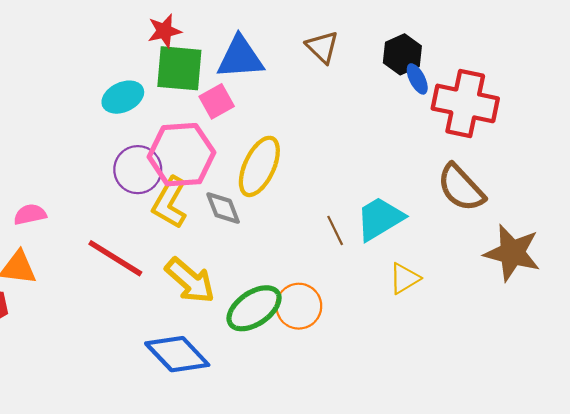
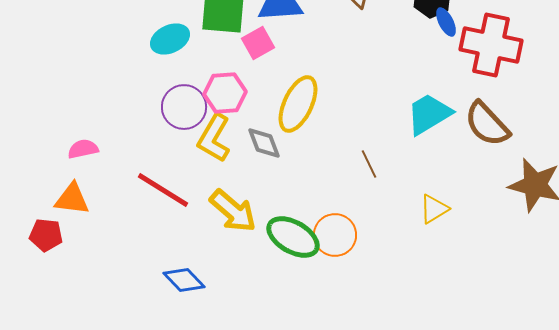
pink hexagon: (181, 155) -> (225, 93), size x0.7
cyan trapezoid: (380, 219) -> (429, 114), moved
green ellipse: (254, 308) -> (293, 237), turned 64
blue diamond: (177, 354) -> (184, 280), moved, size x0.7

